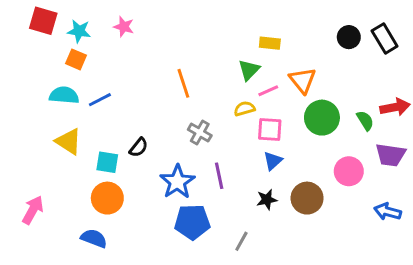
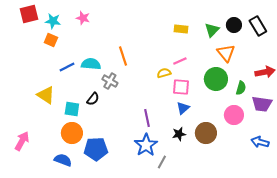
red square: (43, 21) -> (29, 14), turned -30
green triangle: (249, 70) -> (212, 30), moved
orange triangle: (303, 80) -> (226, 53), moved
cyan semicircle: (64, 95) -> (91, 64), moved
green semicircle: (365, 121) -> (241, 88), moved, turned 48
gray cross: (200, 132) -> (110, 81), moved
blue star: (177, 182) -> (146, 145), moved
blue pentagon: (192, 222) -> (96, 149), moved

